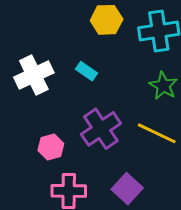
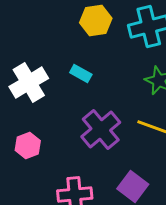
pink hexagon: (51, 147) -> (28, 146), moved

